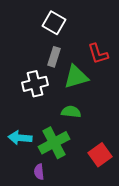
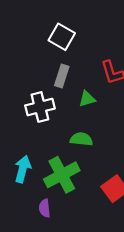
green triangle: (76, 77) -> (87, 99), size x0.6
cyan arrow: (20, 138) -> (23, 169), turned 100

